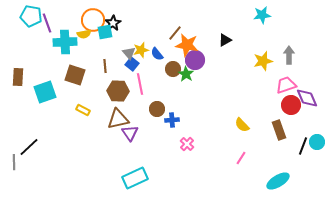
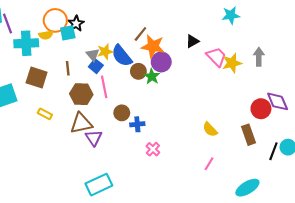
blue semicircle: (157, 54) -> (122, 56), size x1.6
pink trapezoid: (286, 85) -> (216, 57), moved, turned 65

